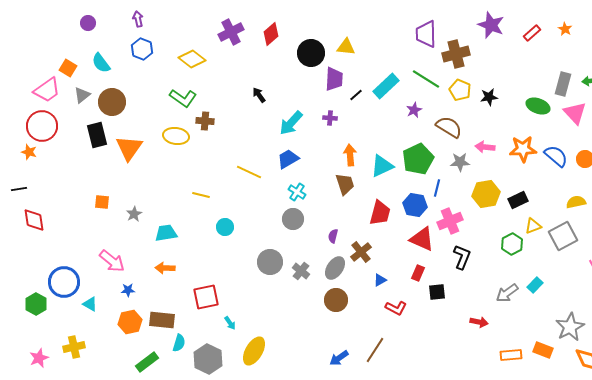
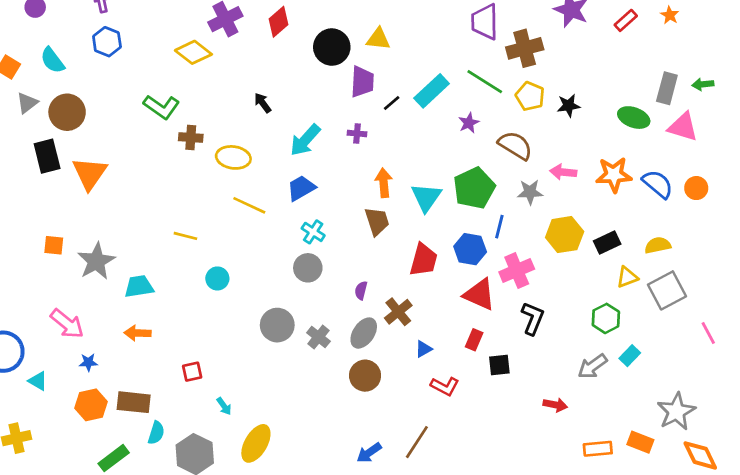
yellow diamond: (192, 59) -> (193, 52), moved
pink triangle: (575, 113) -> (683, 127), turned -30
yellow ellipse: (176, 136) -> (233, 157), moved
cyan triangle: (382, 166) -> (426, 197), turned -30
yellow semicircle: (576, 202) -> (658, 245), moved
gray star: (134, 214) -> (96, 261), size x1.8
green hexagon: (512, 244) -> (606, 318), moved
red square: (206, 297) -> (192, 372), size x0.6

